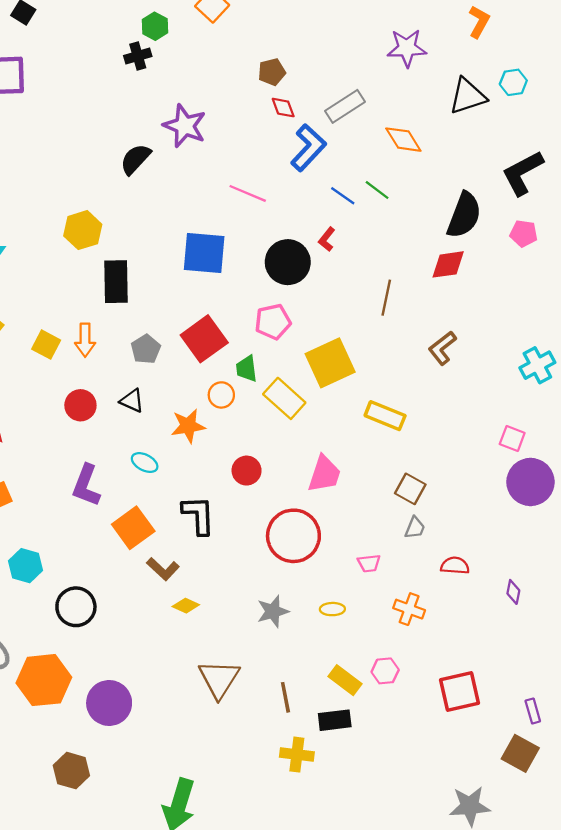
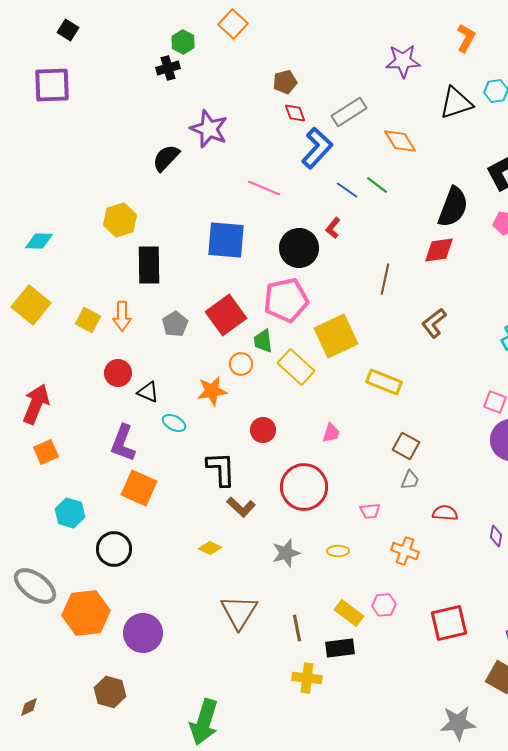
pink pentagon: (273, 322) -> (286, 300), size x1.4
black triangle: (132, 401) -> (148, 392), moved
pink trapezoid: (324, 474) -> (331, 433), size x0.6
orange square: (133, 528) -> (139, 488), moved, turned -30
brown L-shape: (163, 569) -> (241, 507), moved

